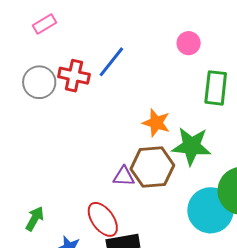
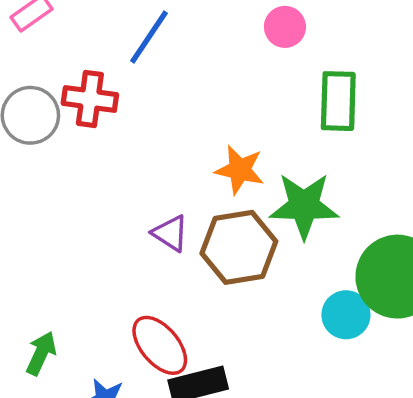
blue line: (111, 62) -> (149, 37), moved
purple triangle: (124, 176) -> (170, 233), moved, turned 35
cyan circle: (210, 210) -> (346, 315), size x0.6

